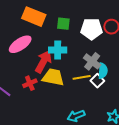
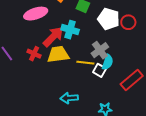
yellow trapezoid: (53, 77) -> (58, 54), turned -35
white square: (97, 81) -> (100, 70), turned -32
red cross: (30, 83) -> (34, 54), turned 32

